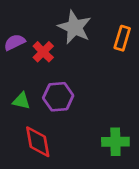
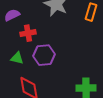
red cross: (43, 52) -> (28, 33), moved, turned 35

